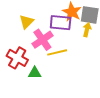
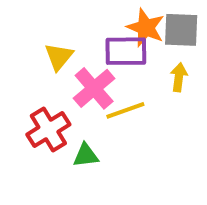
yellow arrow: (87, 30) -> (179, 77), moved
red cross: (17, 58) -> (48, 130), turned 35

